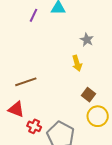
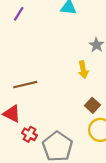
purple line: (33, 15) -> (19, 14), moved

